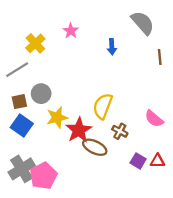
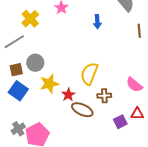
red star: (79, 130) -> (68, 95), size x0.6
brown cross: (120, 131) -> (104, 96), turned -32
purple square: (138, 161) -> (120, 122), turned 32
red triangle: (158, 161) -> (137, 114), moved
gray cross: (22, 169) -> (18, 129), size x0.6

